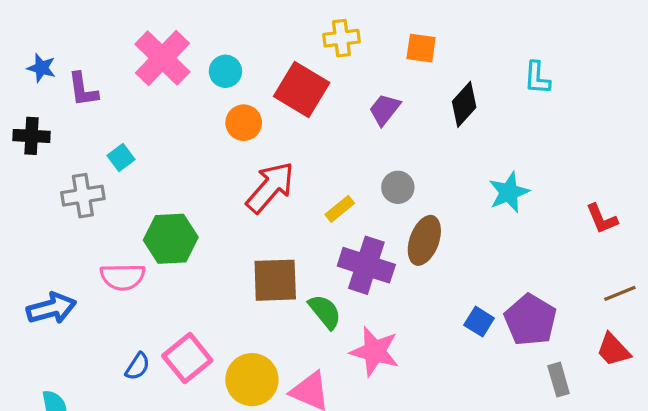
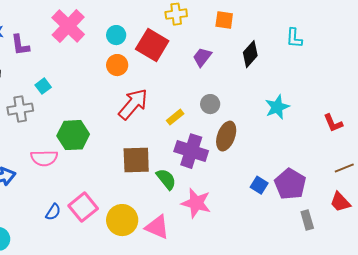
cyan circle: (225, 71) -> (116, 35), moved

